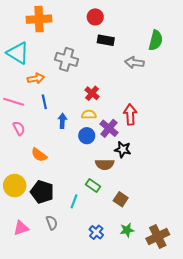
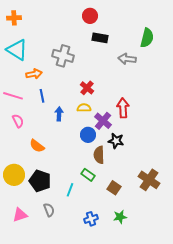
orange cross: (39, 19) -> (14, 18), moved, size x0.6
blue circle: (87, 136) -> (88, 135), moved
brown semicircle: (105, 164) -> (99, 155), turned 90
blue cross: (96, 232) -> (91, 219), turned 32
brown cross: (158, 236) -> (149, 180), moved, turned -30

